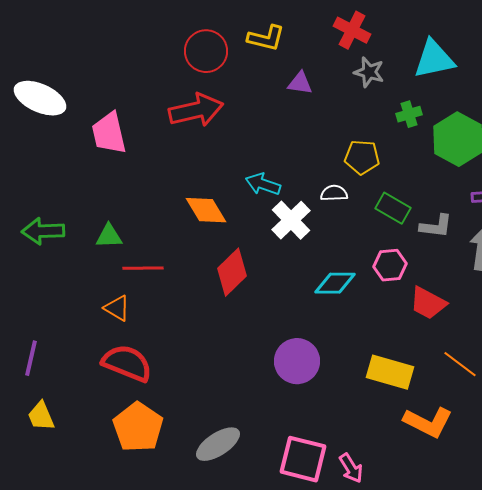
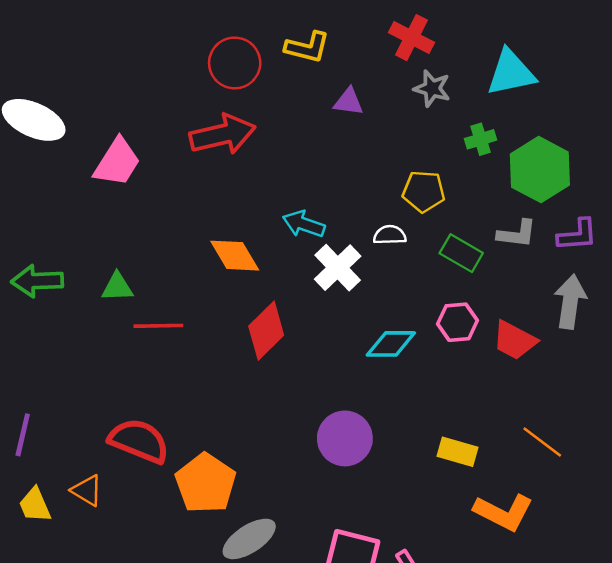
pink trapezoid: (109, 133) -> (117, 162), turned -135
gray L-shape: (436, 226) -> (517, 234), moved
red trapezoid: (428, 303) -> (514, 340), moved
orange triangle: (117, 308) -> (87, 490), moved
yellow rectangle: (390, 372) -> (458, 452), size x0.7
orange pentagon: (138, 427) -> (206, 483), moved

